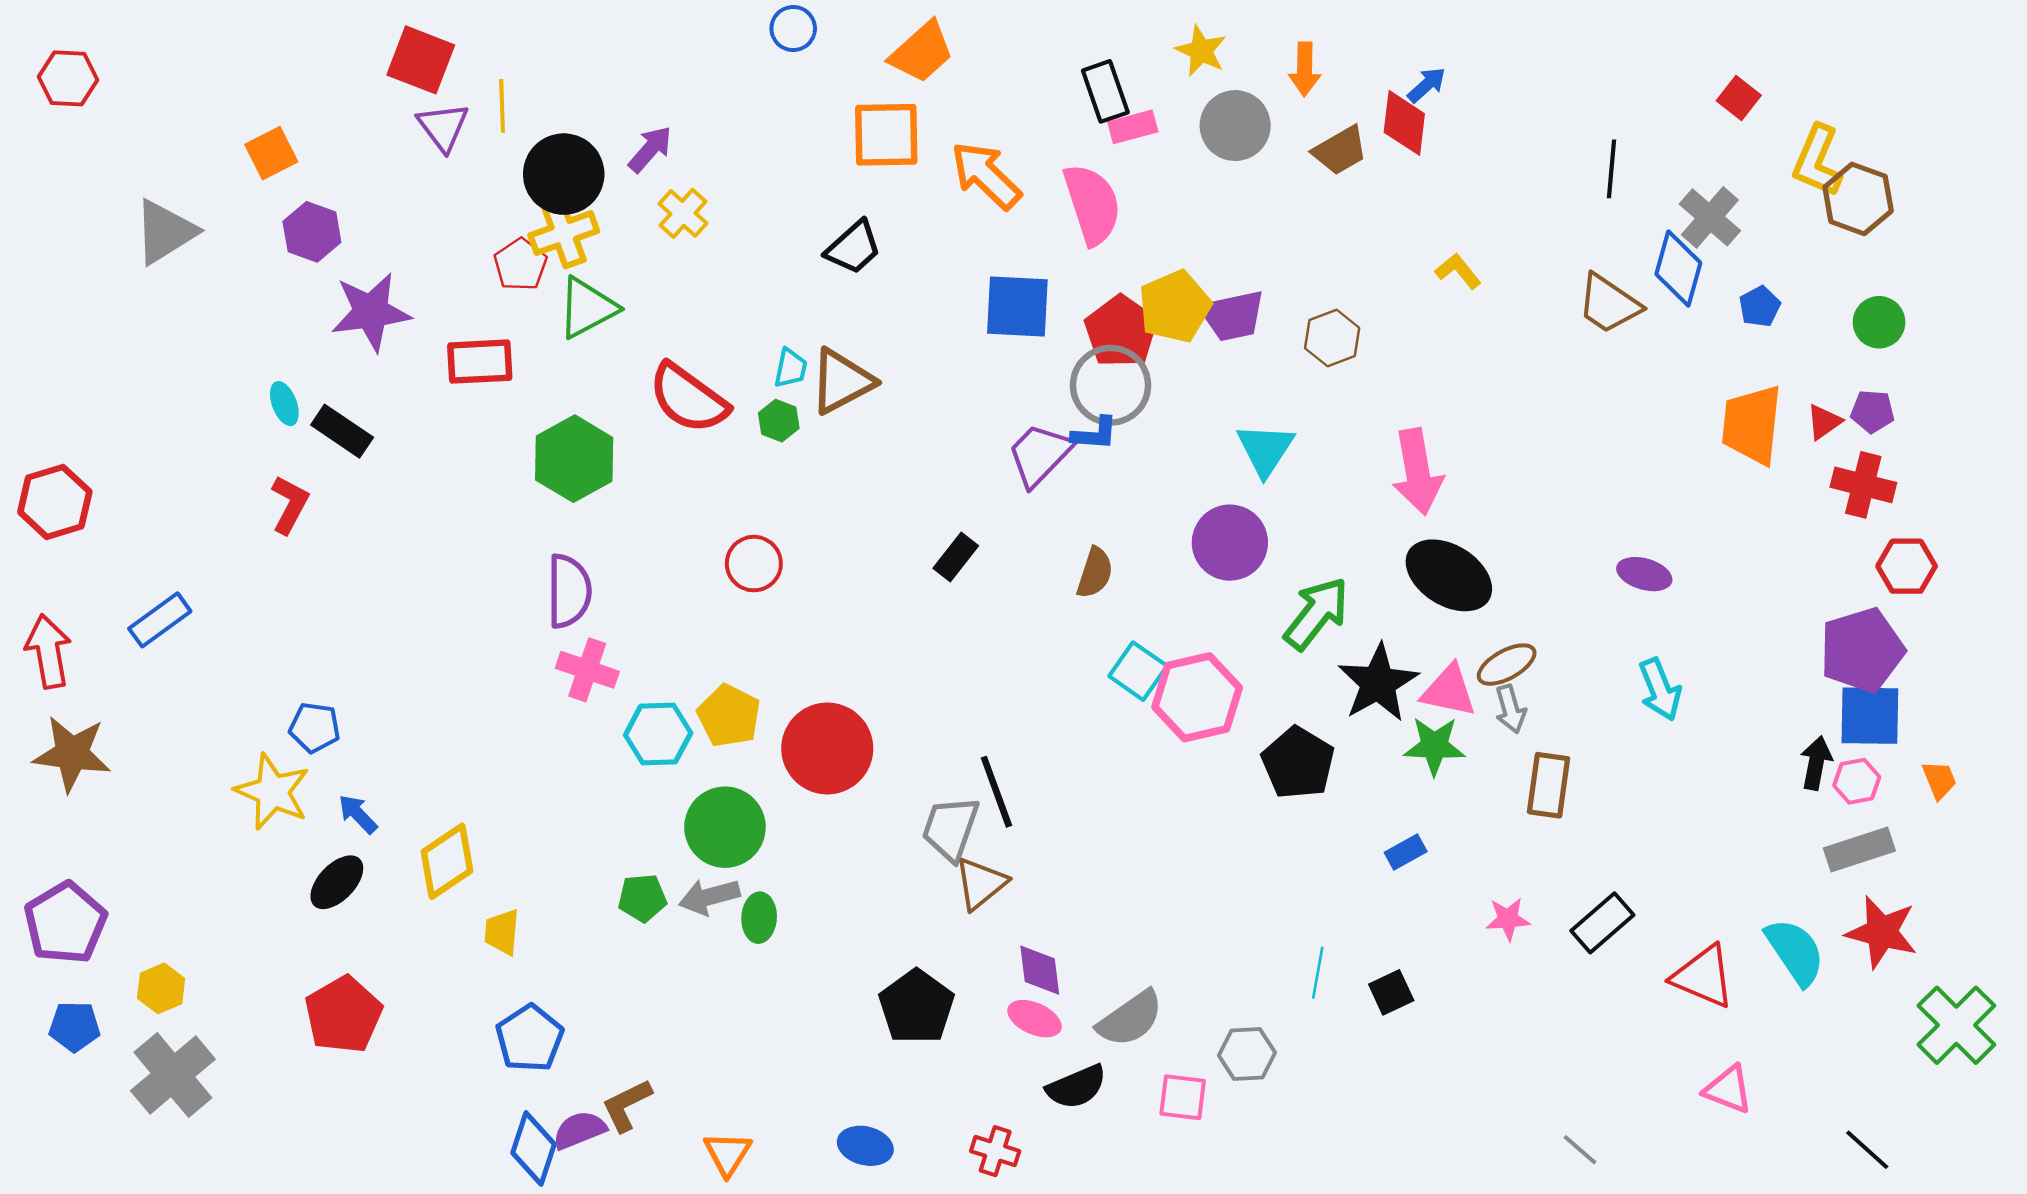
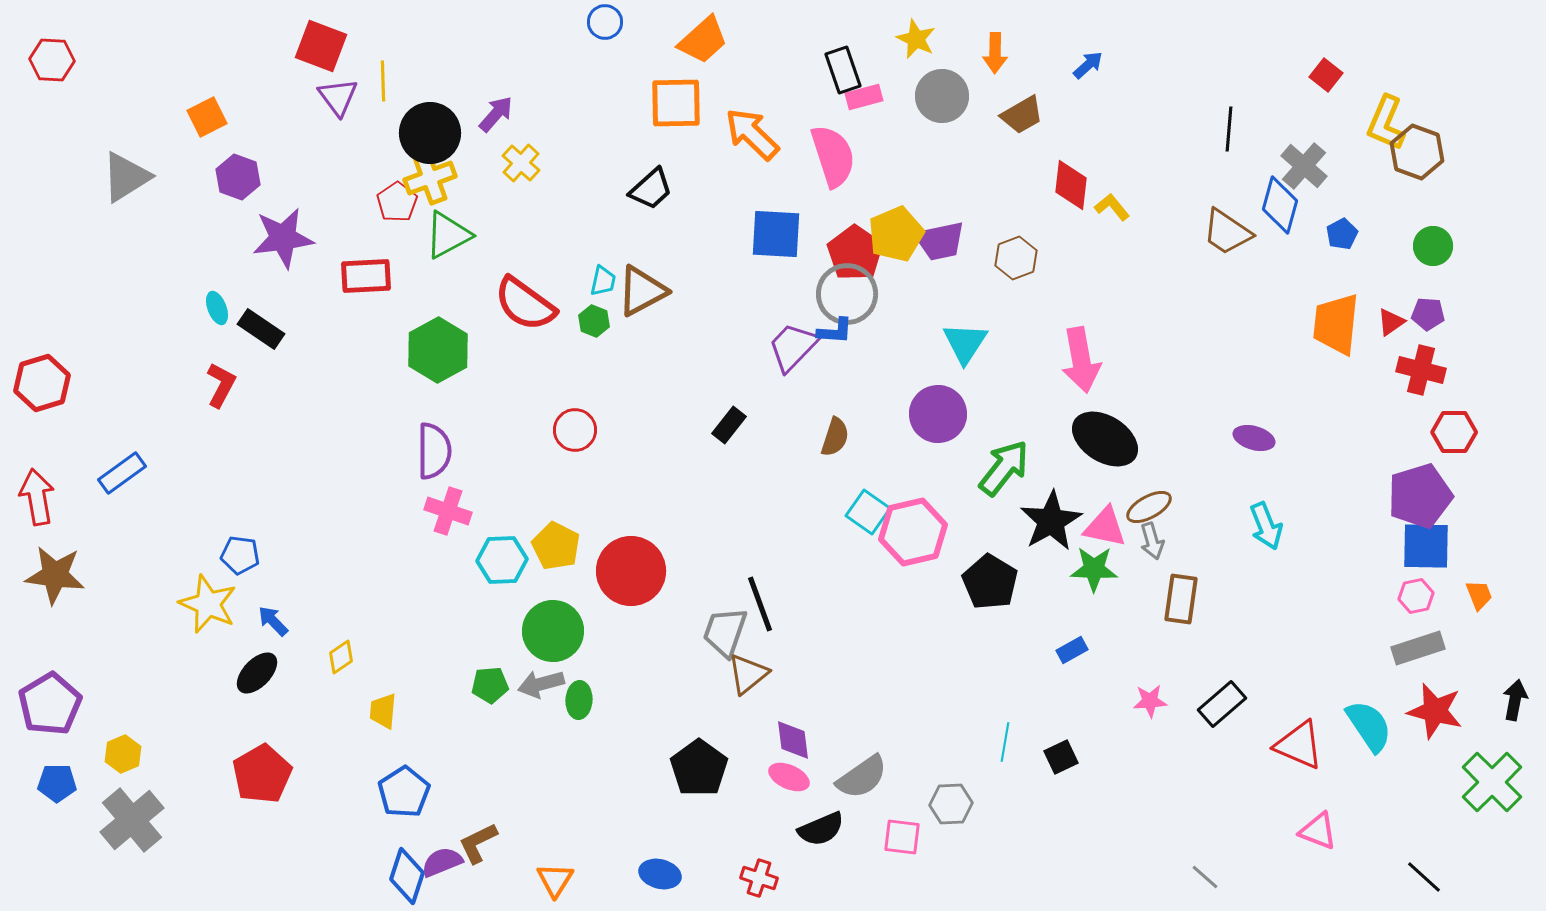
red diamond: (1404, 123) -> (1071, 185), moved
black arrow: (1816, 763) -> (1515, 700), moved
yellow diamond: (447, 861) -> (341, 657), size x0.6

